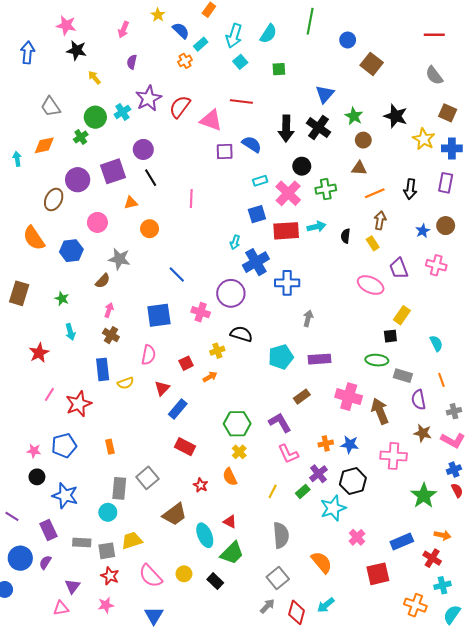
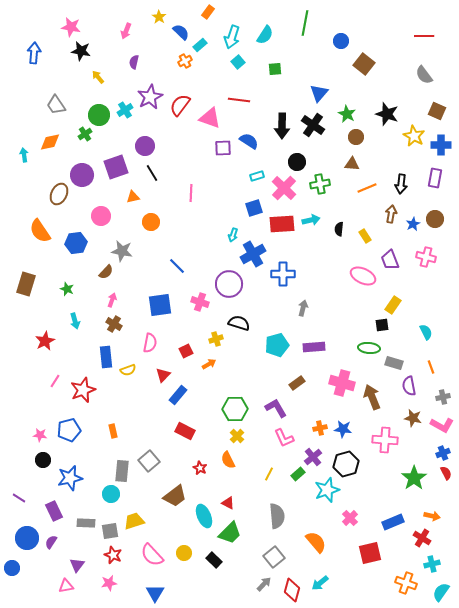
brown arrow: (380, 220) -> (391, 214), moved
blue star: (65, 496) -> (70, 478), turned -30

